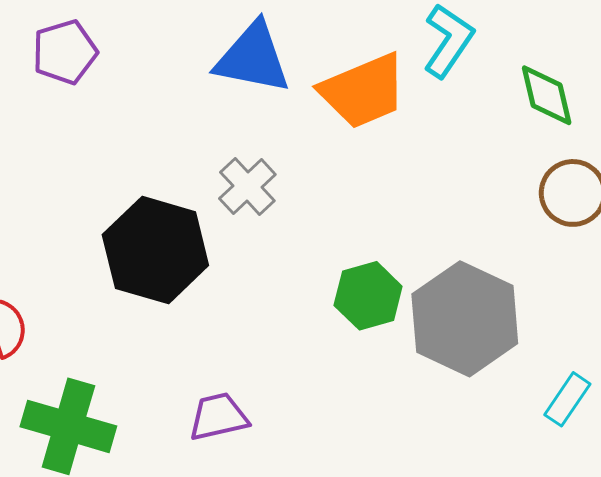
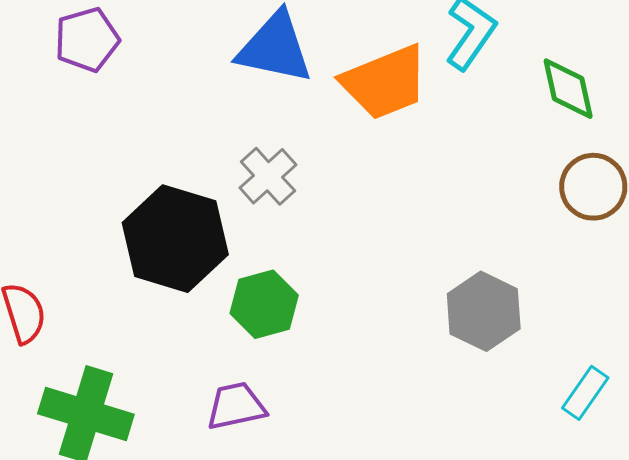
green hexagon: (368, 296) -> (264, 304), moved
gray hexagon: (465, 319) -> (484, 311), size x0.7

